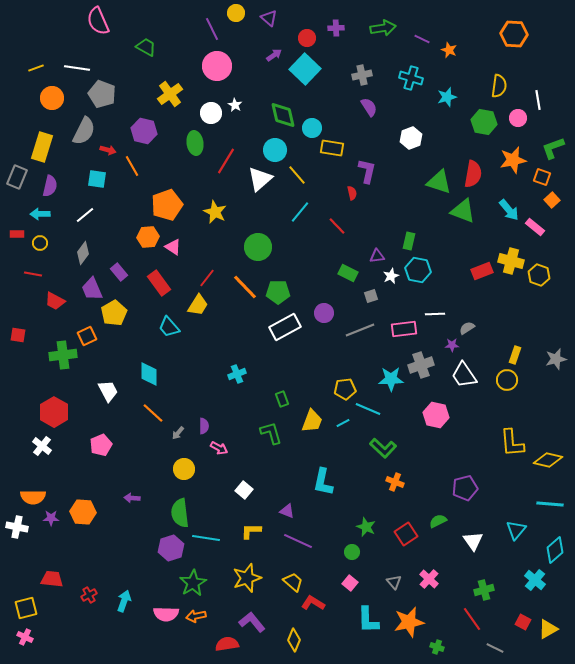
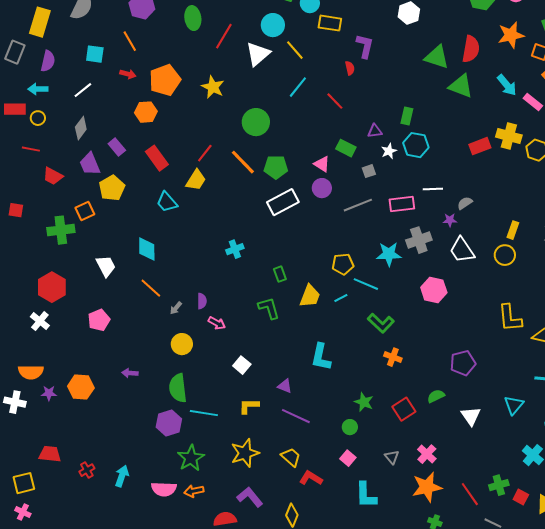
red arrow: (108, 150) -> (128, 74), moved
red rectangle: (17, 234) -> (15, 109), size x1.5
pink triangle: (173, 247) -> (322, 164), moved
green cross: (484, 590) -> (499, 485), moved
orange star: (409, 622) -> (427, 487), moved

